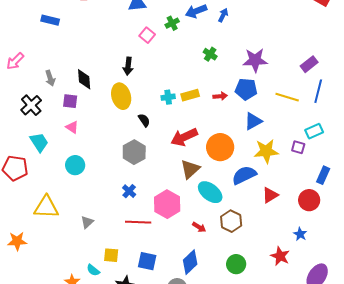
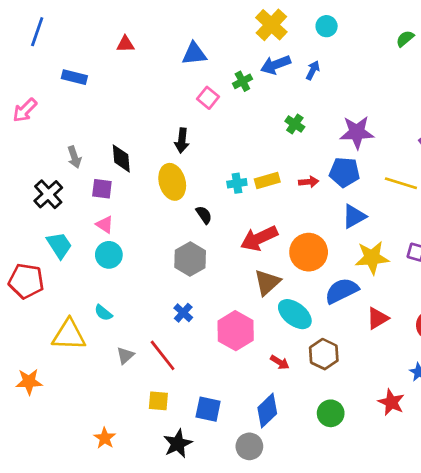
pink arrow: (15, 61) -> (25, 110), moved
cyan circle: (75, 165) -> (109, 255), moved
red line: (138, 222) -> (163, 355), moved, turned 50
cyan semicircle: (93, 270) -> (103, 313), moved

